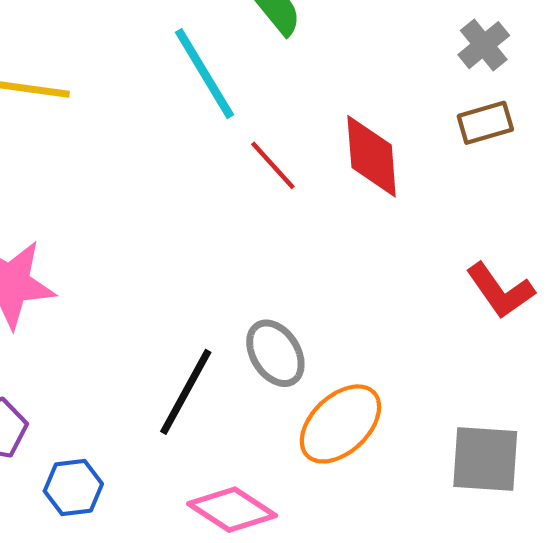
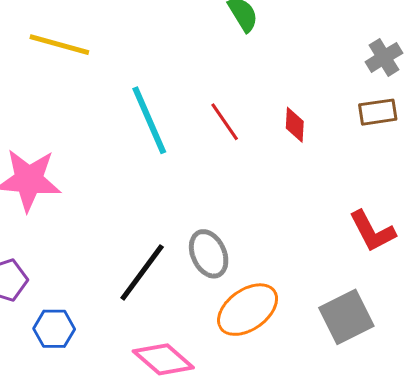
cyan line: (205, 74) -> (149, 120), moved
red diamond: (372, 156) -> (295, 125), size x0.6
gray square: (485, 459) -> (346, 317), moved, turned -38

